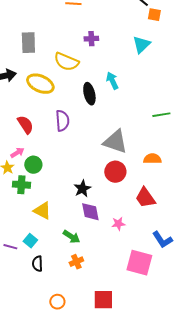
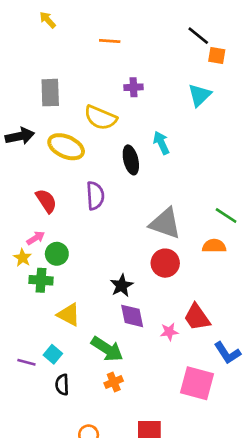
green line: (161, 115) -> (226, 215), moved, turned 42
red trapezoid: (145, 198) -> (197, 317), moved
green arrow: (71, 237) -> (107, 349), size x1.4

